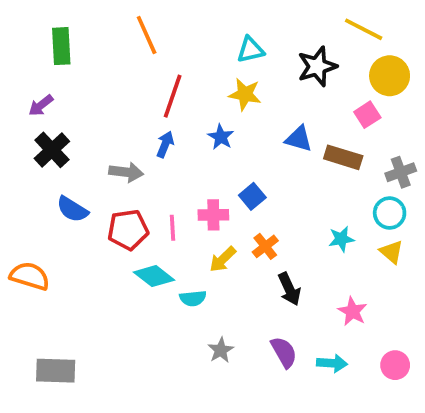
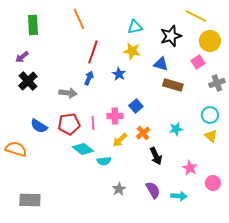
blue triangle: (299, 139) -> (161, 64), moved
brown rectangle: (343, 157) -> (173, 85), moved
gray cross: (401, 172) -> (217, 83), moved
blue semicircle: (72, 209) -> (39, 126), moved
cyan star: (341, 239) -> (176, 129), moved
pink circle: (395, 365) -> (213, 183), moved

